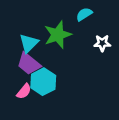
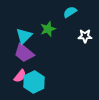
green star: (58, 35) -> (48, 29), size x0.7
cyan hexagon: (43, 82) -> (34, 82), moved

